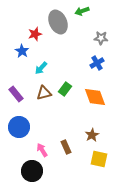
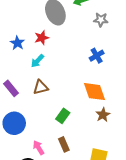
red star: (35, 34) -> (42, 38), moved
gray star: (101, 38) -> (101, 20), moved
green rectangle: (65, 89) -> (63, 116), moved
brown star: (92, 135) -> (103, 115), moved

